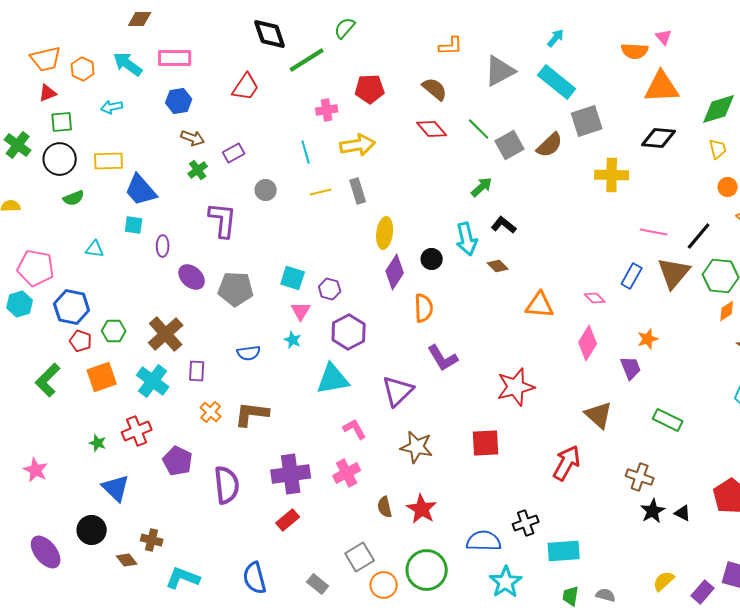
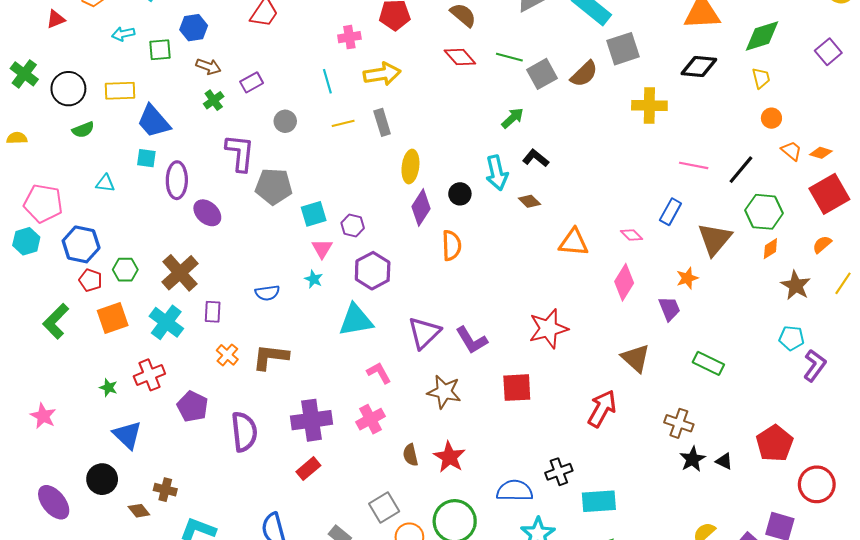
green square: (62, 122) -> (160, 50), moved
green line: (479, 129) -> (509, 57), turned -30
purple ellipse: (163, 246) -> (177, 180), size x1.6
brown triangle: (674, 273) -> (715, 239), moved
cyan square: (293, 278) -> (314, 214), turned -35
gray pentagon: (236, 289) -> (274, 187), moved
purple L-shape: (443, 358) -> (472, 340), moved

